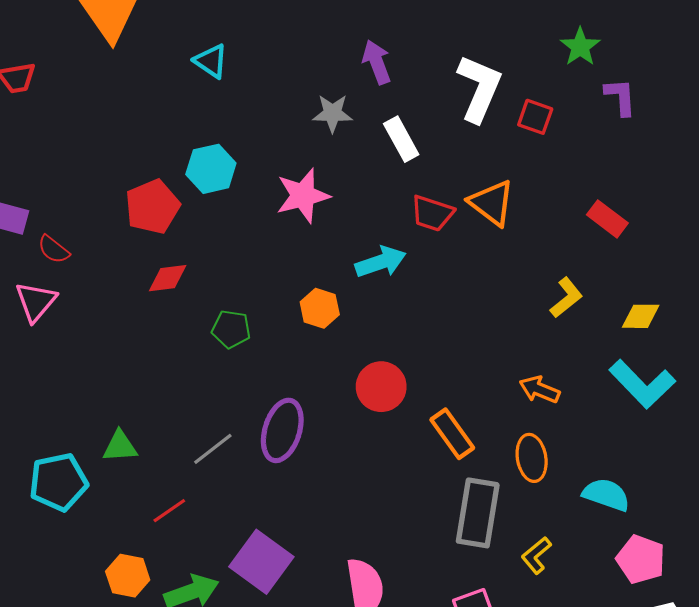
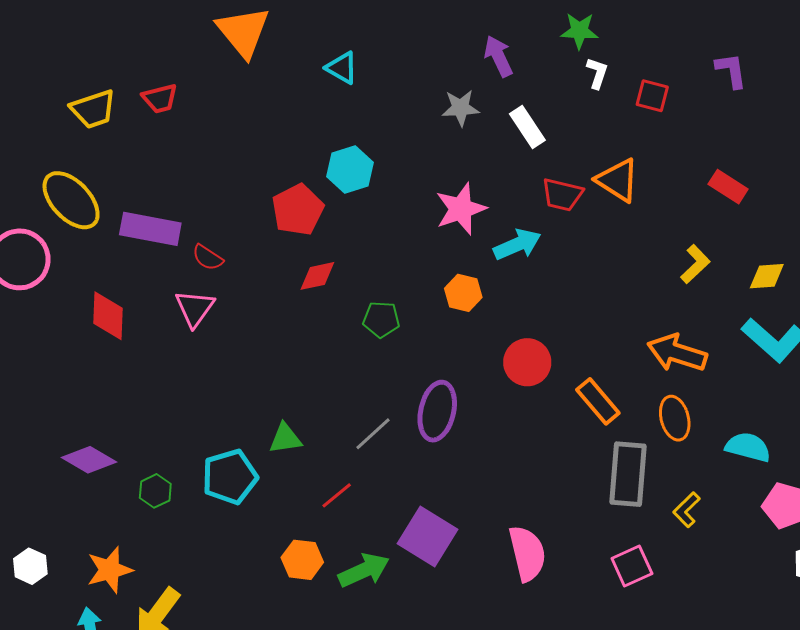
green star: (580, 47) -> (579, 31), moved, turned -30
white L-shape: (479, 88) -> (597, 73), size x0.5
pink star: (303, 196) -> (461, 209), moved
orange arrow: (540, 390) -> (677, 353), size x1.5

